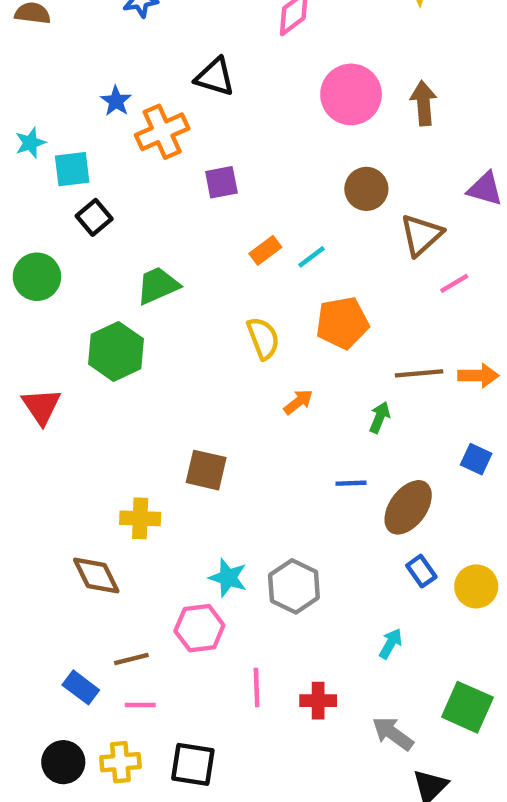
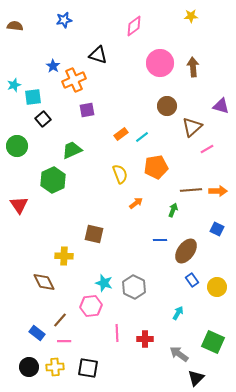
purple square: (221, 182) -> (87, 110), moved
brown line: (131, 659) -> (60, 320), turned -35

